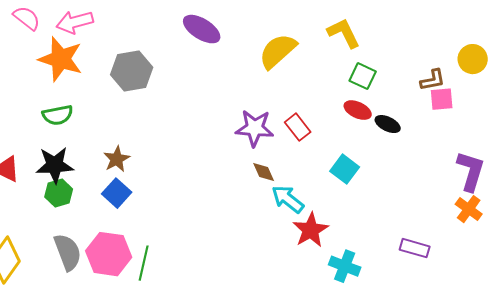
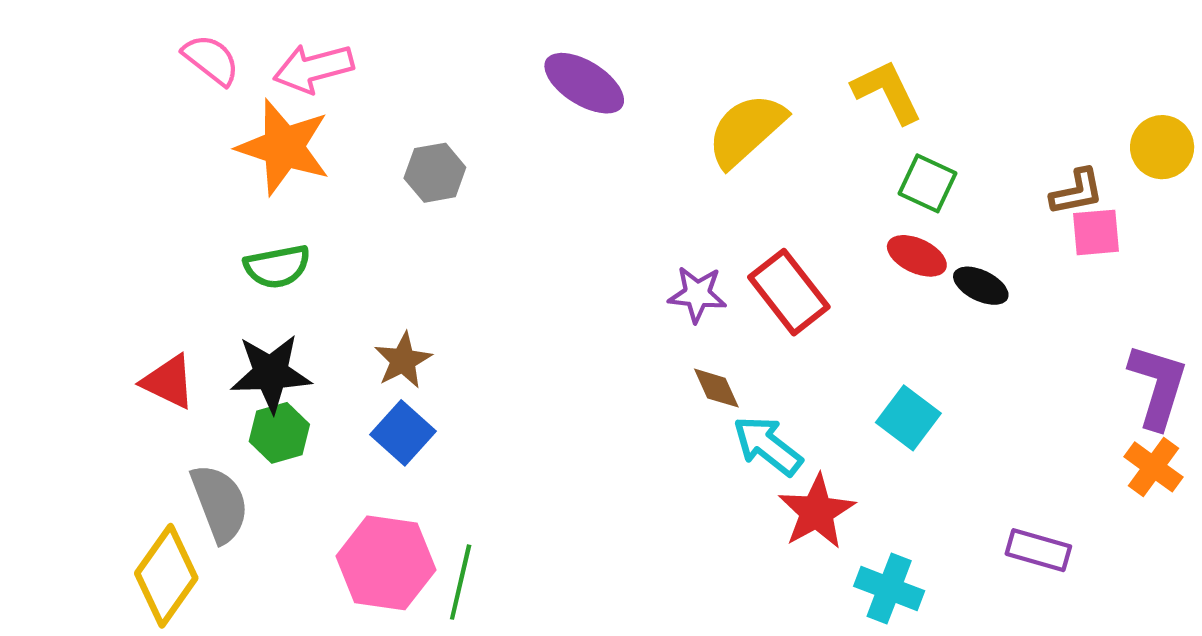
gray hexagon: (132, 71) -> (435, 173), size x0.7
red rectangle: (298, 127) -> (789, 292), size x1.4
purple star: (255, 128) -> (697, 294), size x0.7
cyan square: (345, 169) -> (908, 418), moved
gray semicircle: (68, 252) -> (220, 503), moved

